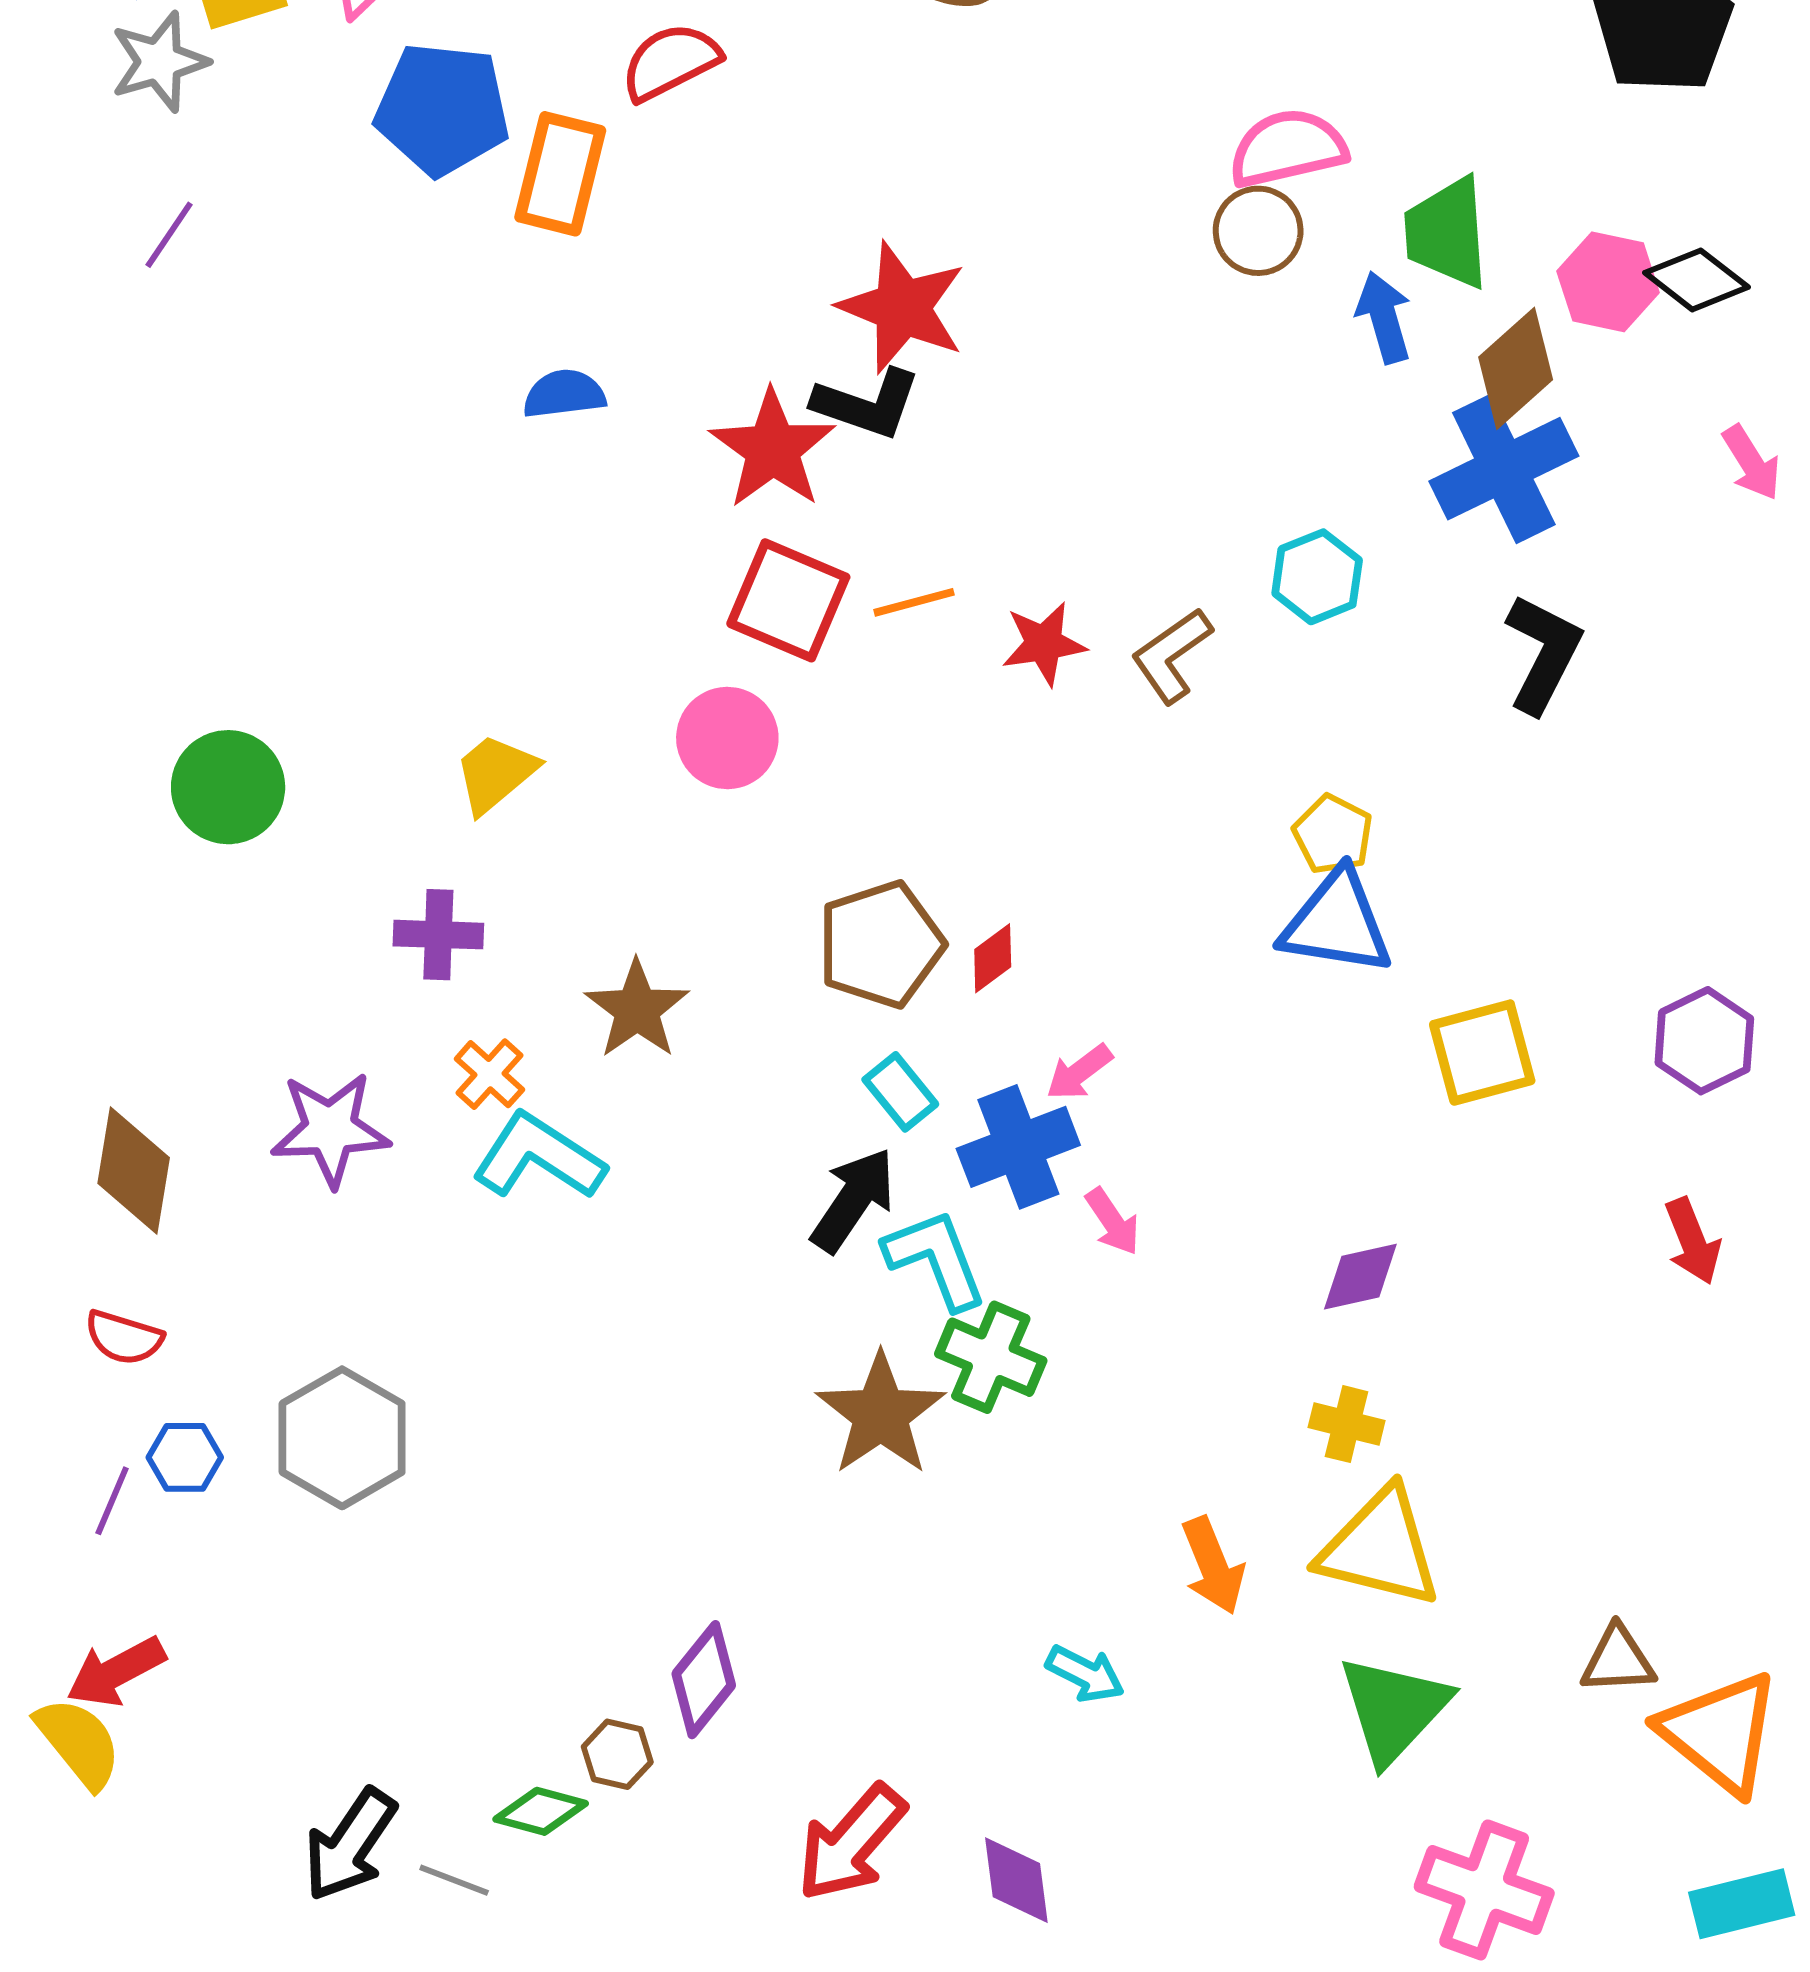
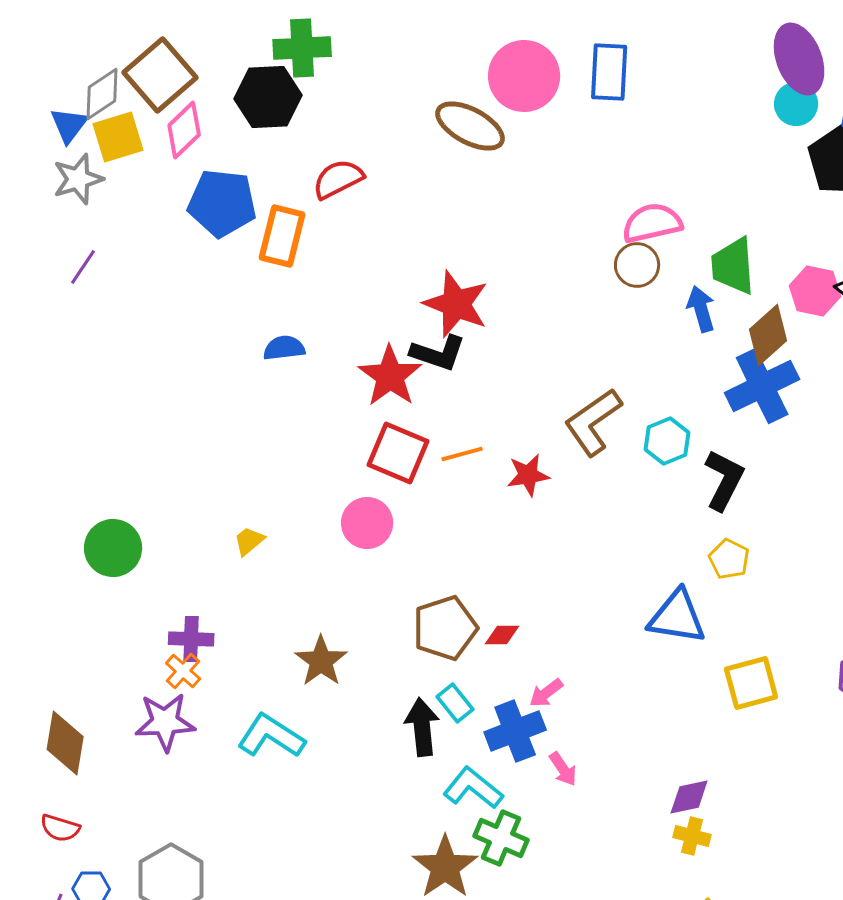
black L-shape: (1543, 653) -> (724, 480), moved
brown L-shape: (1172, 655) -> (593, 422), moved, size x1.4
yellow trapezoid: (495, 773) -> (249, 541), size x0.7
yellow pentagon: (1333, 834) -> (729, 559), moved
purple cross: (438, 935) -> (191, 639), moved
red diamond: (993, 958) -> (502, 635), turned 36
orange cross: (489, 1074) -> (183, 671), moved
black arrow: (853, 1200) -> (422, 727), moved, turned -40
cyan L-shape: (936, 1259) -> (473, 788), turned -30
yellow cross: (1347, 1424) -> (692, 836), moved

